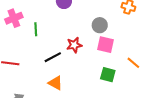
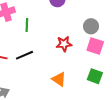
black line: (53, 57) -> (25, 55), moved
orange triangle: (55, 83) -> (59, 79), moved

